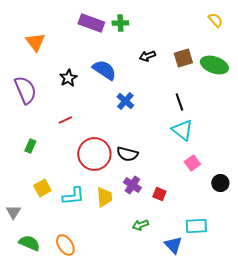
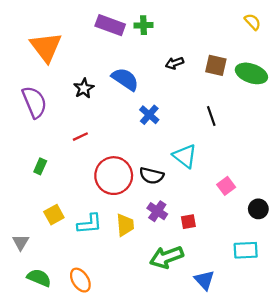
orange triangle: (35, 42) -> (46, 47), size x1.4
brown square: (183, 58) -> (216, 65), turned 30
cyan triangle: (182, 130) -> (185, 156), moved
red square: (159, 194) -> (188, 222), turned -32
green arrow: (140, 225) -> (166, 257), size x1.8
cyan rectangle: (196, 226) -> (246, 250), moved

